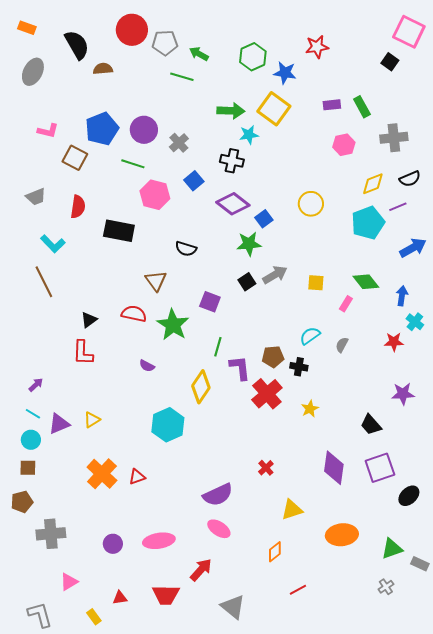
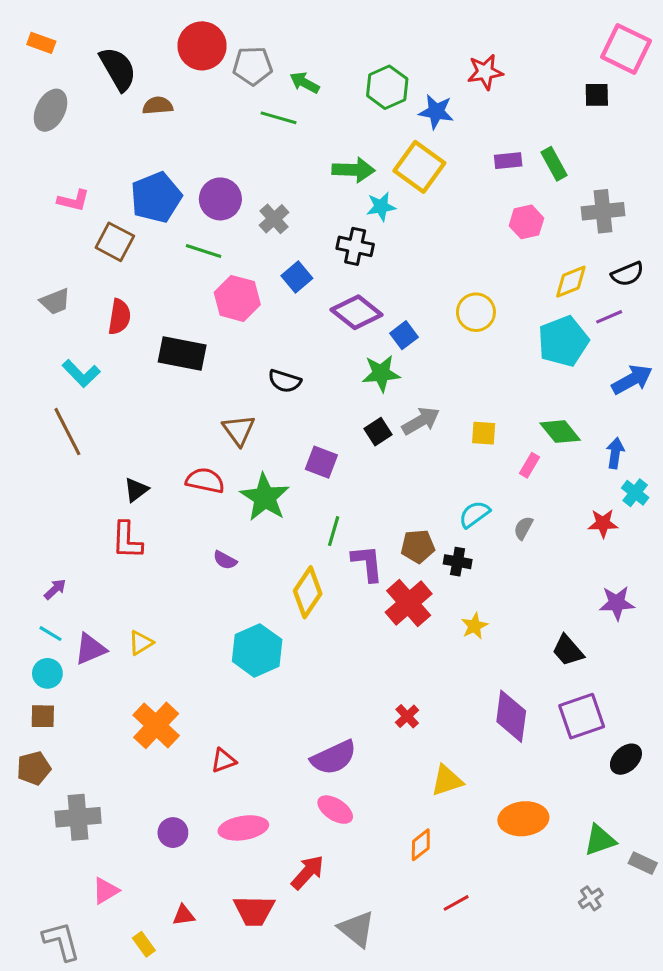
black square: (390, 62) -> (597, 95), turned -36
red triangle: (137, 477) -> (223, 761), moved

